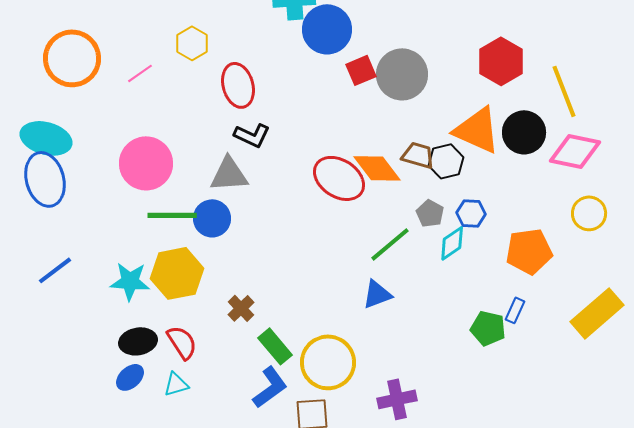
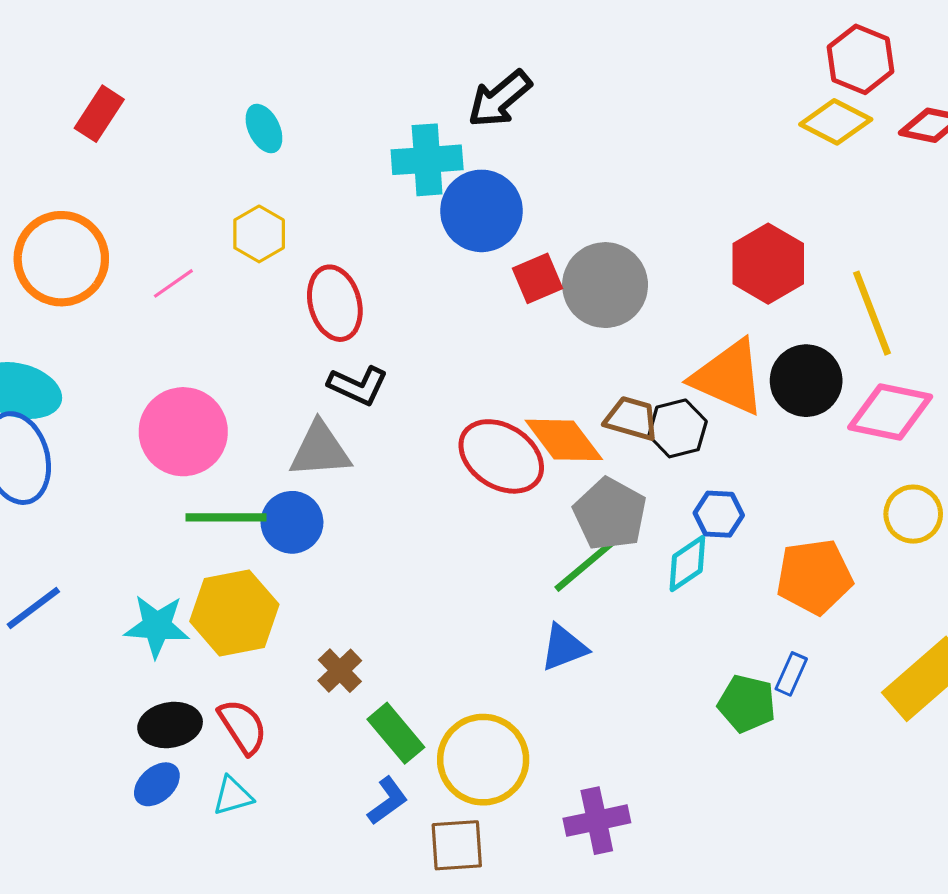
gray pentagon: (430, 213) -> (610, 514), moved, size x1.6
blue L-shape: (270, 387) -> (388, 801), size x0.7

